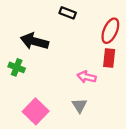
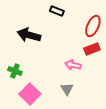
red rectangle: (109, 58) -> (92, 49), turned 63
green cross: (17, 67) -> (15, 71), moved

